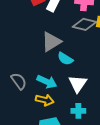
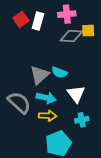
gray triangle: (51, 42) -> (39, 75), moved
gray semicircle: (19, 81) -> (19, 103), size x1.4

